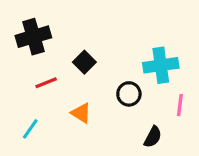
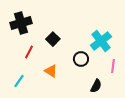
cyan cross: (161, 65) -> (101, 41), turned -30
red line: (46, 83) -> (29, 52), turned -40

